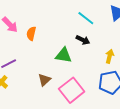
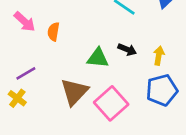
black arrow: (83, 40) -> (127, 49), moved
brown triangle: (44, 80) -> (74, 92), size x1.6

